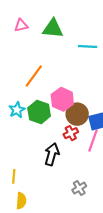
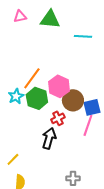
orange line: (34, 76) -> (32, 78), moved
red cross: (71, 133) -> (58, 118), moved
yellow line: (14, 176) -> (13, 159), turned 40
gray cross: (79, 188) -> (73, 178), moved, turned 32

